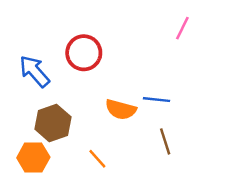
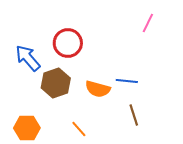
brown hexagon: (53, 123) -> (56, 83), moved

